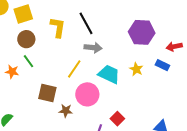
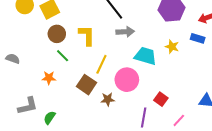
yellow L-shape: (58, 27) -> (87, 35), moved
yellow line: (74, 69) -> (101, 64), moved
orange star: (12, 72) -> (49, 78), moved
brown square: (47, 93) -> (86, 85), turned 30

